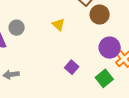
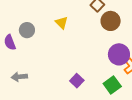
yellow triangle: (58, 25) -> (61, 23), moved
purple square: (72, 67) -> (77, 81), moved

